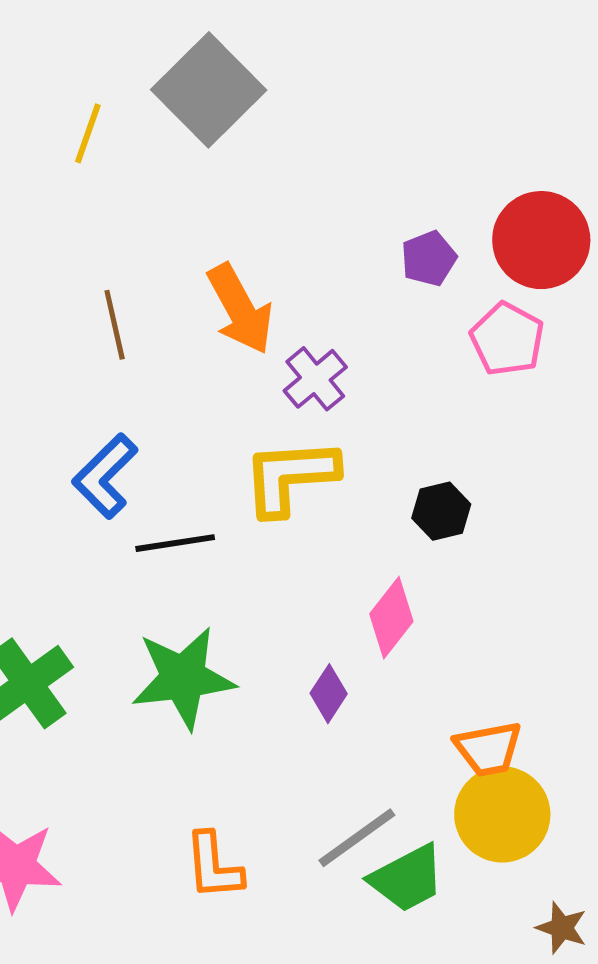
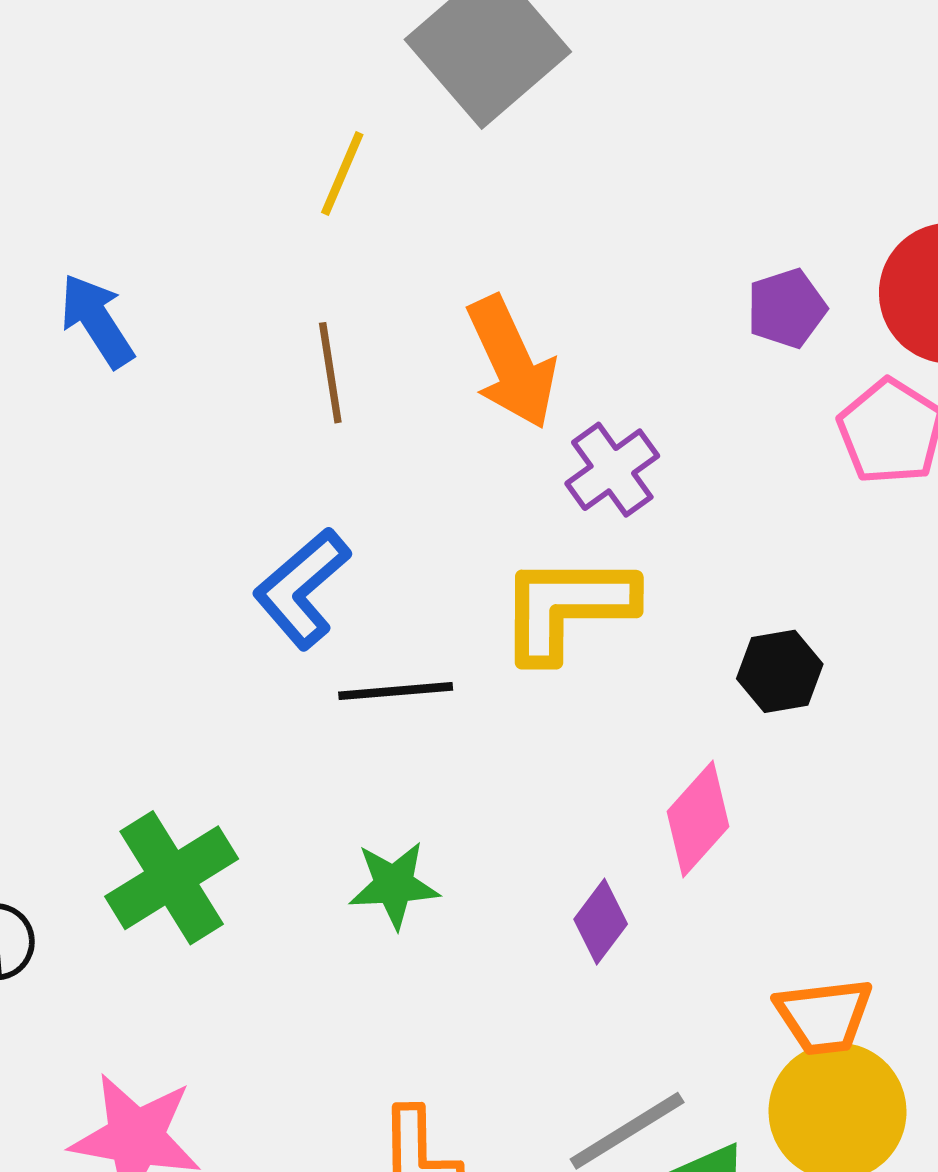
yellow line: (88, 133) -> (342, 174), moved
green star: (183, 678) -> (394, 885), size x0.6

